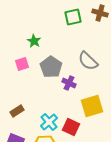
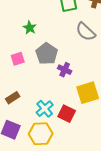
gray semicircle: (88, 61) -> (86, 32), moved
pink square: (22, 64) -> (18, 59), moved

